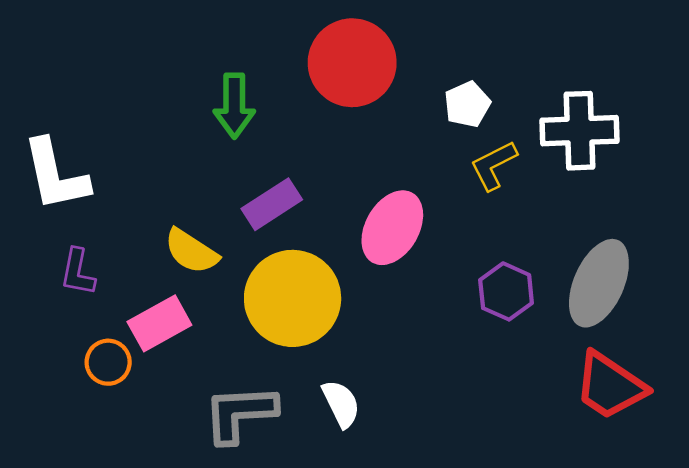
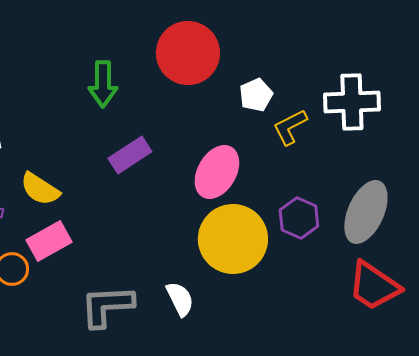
white pentagon: (467, 104) -> (256, 95), moved
yellow semicircle: (191, 251) -> (40, 189), moved
yellow circle: (293, 298) -> (233, 239), moved

